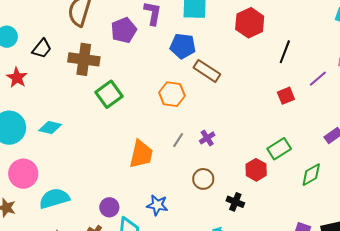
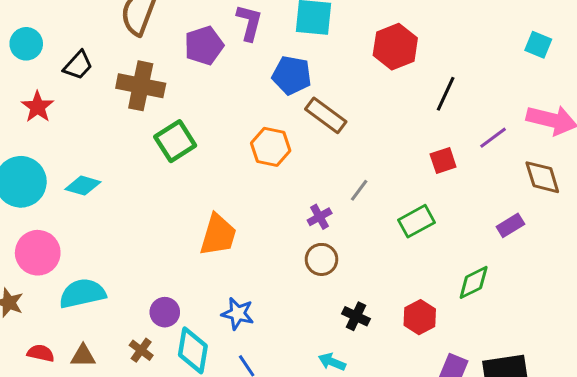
gray line: (178, 140) -> (359, 190), moved
green rectangle: (279, 149) -> (417, 221), moved
red hexagon: (256, 170) -> (420, 317), moved
brown circle: (203, 179) -> (321, 259), moved

